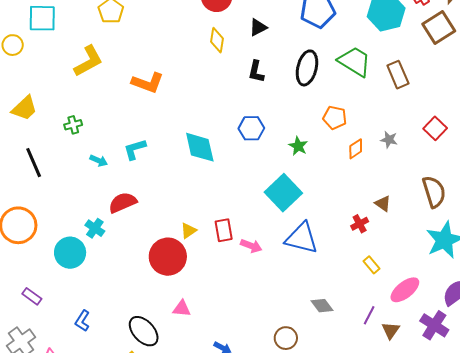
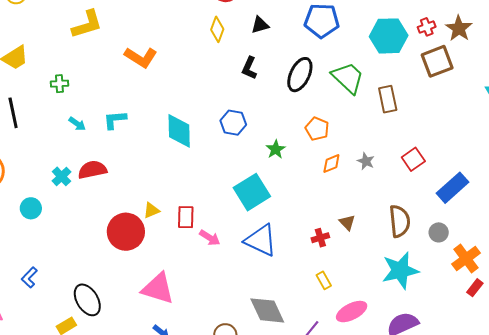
cyan cross: (95, 228) -> (61, 176), moved
cyan circle: (70, 253) -> (31, 208), size x0.7
gray diamond: (322, 306) -> (267, 310), size x1.6
pink triangle: (182, 309) -> (158, 288), moved, size x1.8

